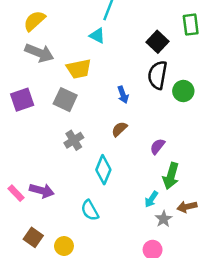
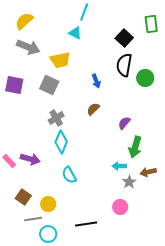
purple square: (22, 100) -> (14, 85), turned 30
cyan diamond: (103, 170) -> (61, 142), moved
cyan arrow: (151, 199) -> (119, 166), turned 56

